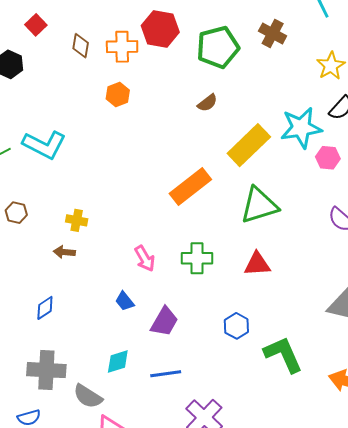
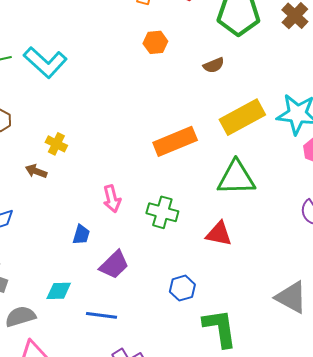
orange hexagon: (118, 95) -> (155, 42), moved
blue trapezoid: (125, 301) -> (81, 235), turned -140
gray semicircle: (88, 396) -> (20, 316), turned 116

